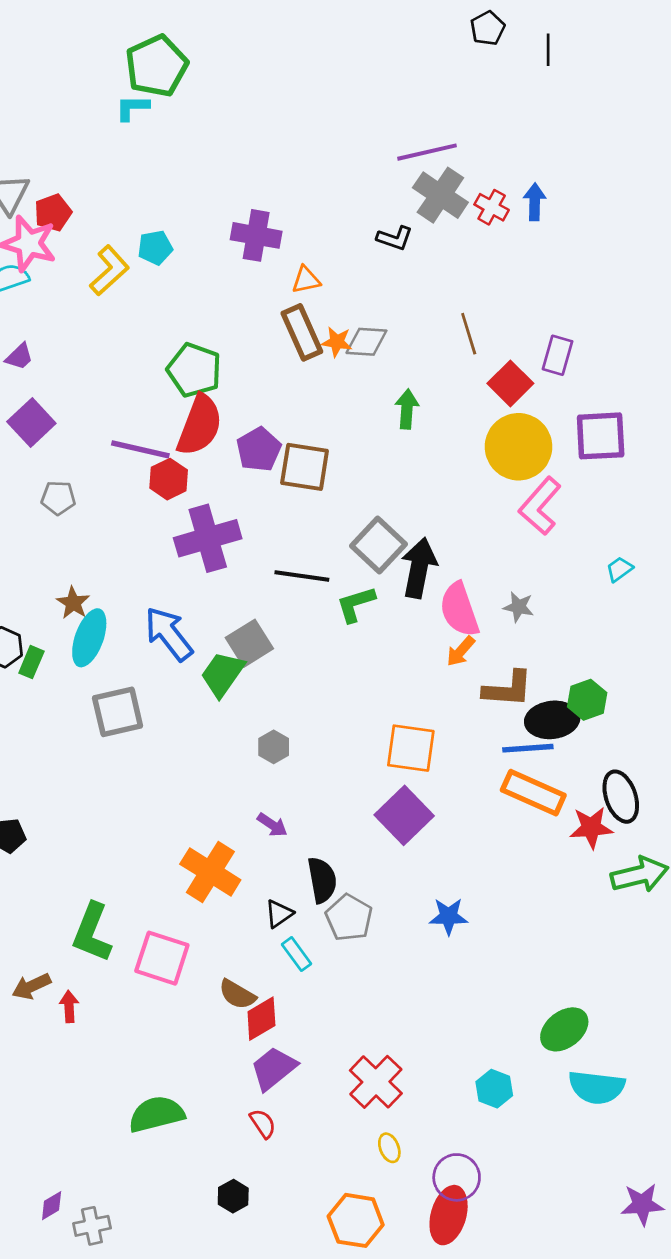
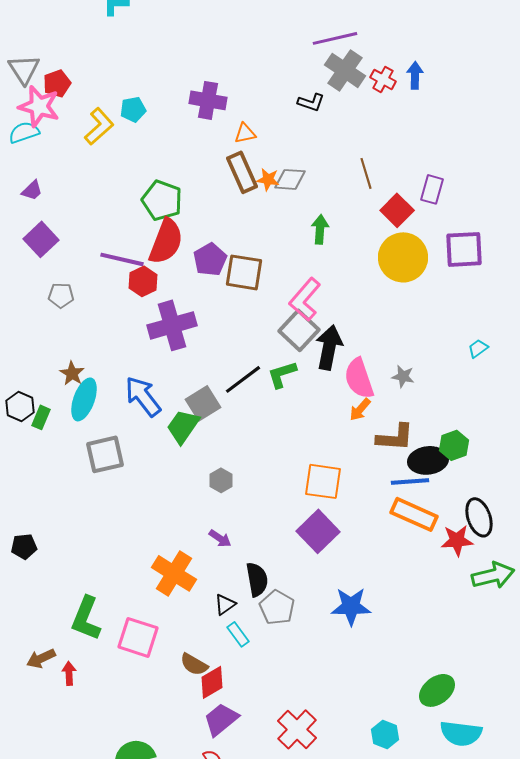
pink L-shape: (540, 506) -> (305, 299), moved
black line: (302, 576) -> (243, 379), moved, turned -45
blue star: (449, 916) -> (351, 606), size x1.4

